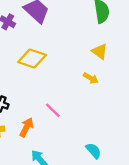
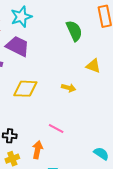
yellow triangle: (100, 51) -> (93, 66), moved
yellow arrow: (91, 78) -> (69, 88), moved

